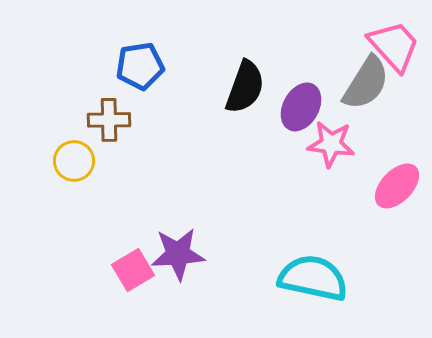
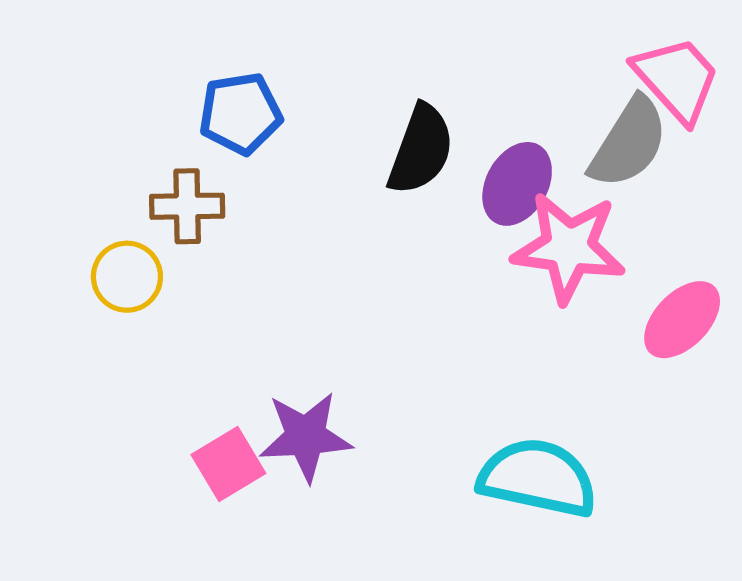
pink star: (331, 144) -> (569, 247), size x1.4

